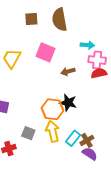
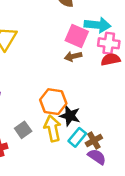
cyan arrow: (87, 45) -> (97, 25), size x1.5
pink square: (46, 52) -> (77, 36), moved
black star: (68, 103) -> (70, 116), moved
gray square: (28, 133) -> (23, 130), turned 32

